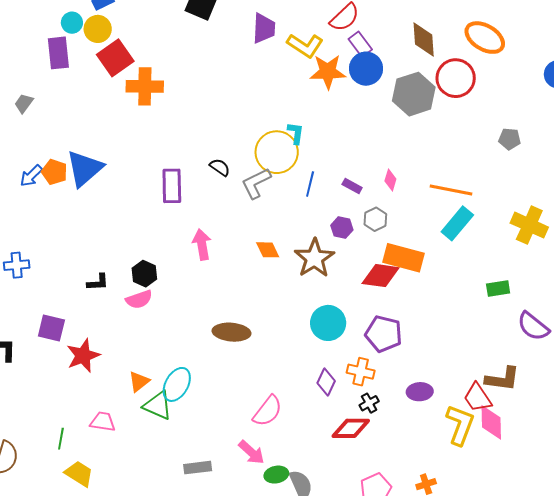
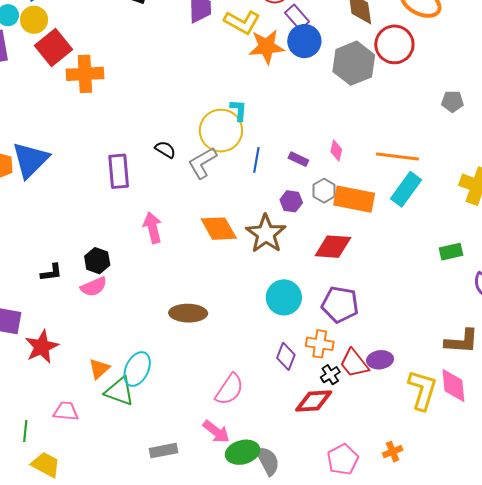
orange diamond: (268, 250) -> (219, 229), size x1.5
orange rectangle: (403, 258) -> (354, 199), moved
red trapezoid: (477, 398) -> (354, 363), moved
green ellipse: (276, 475) -> (243, 452), size x1.4

